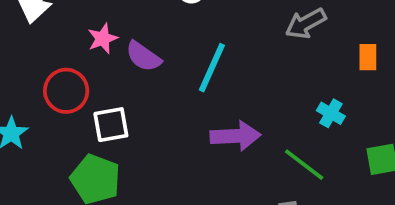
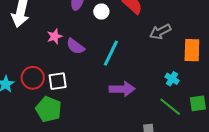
orange rectangle: (368, 57) -> (192, 50), size x1.6
red circle: (66, 91) -> (33, 78), moved
green line: (304, 165) -> (170, 107), moved

